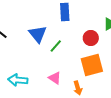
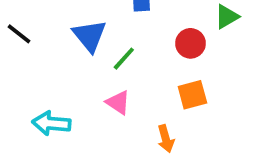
orange square: (92, 65) -> (192, 95), size x0.7
pink triangle: (55, 78) -> (118, 102), moved

